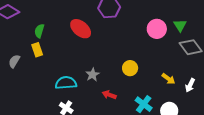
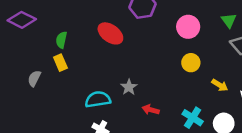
pink circle: (157, 29) -> (188, 27), moved
yellow circle: (130, 68) -> (191, 63), moved

